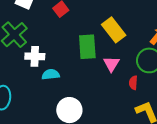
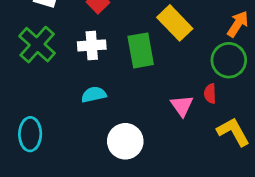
white cross: (35, 56) -> (92, 45), moved
pink triangle: (111, 64) -> (182, 106), moved

